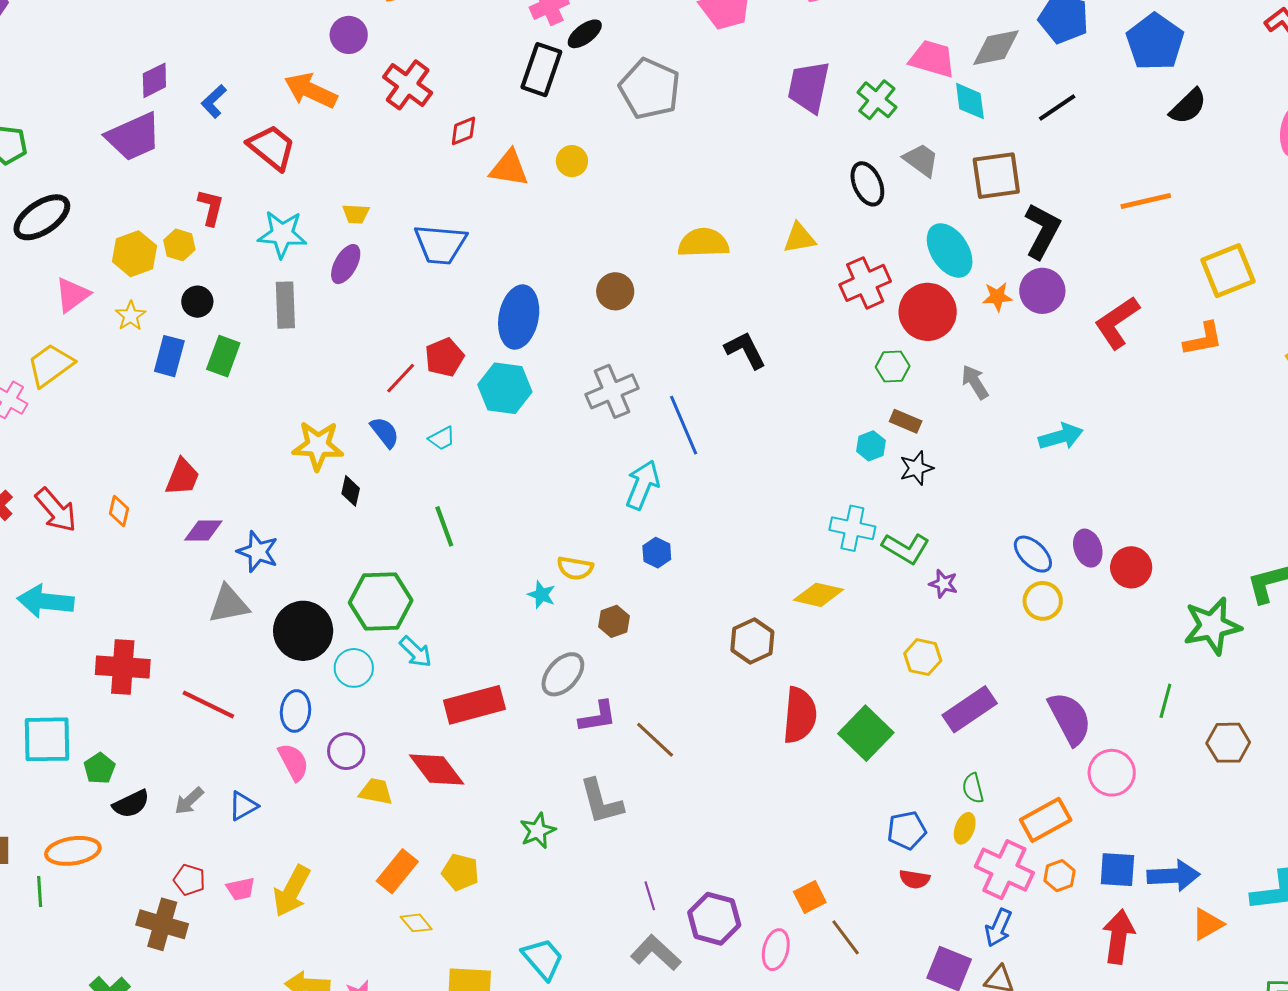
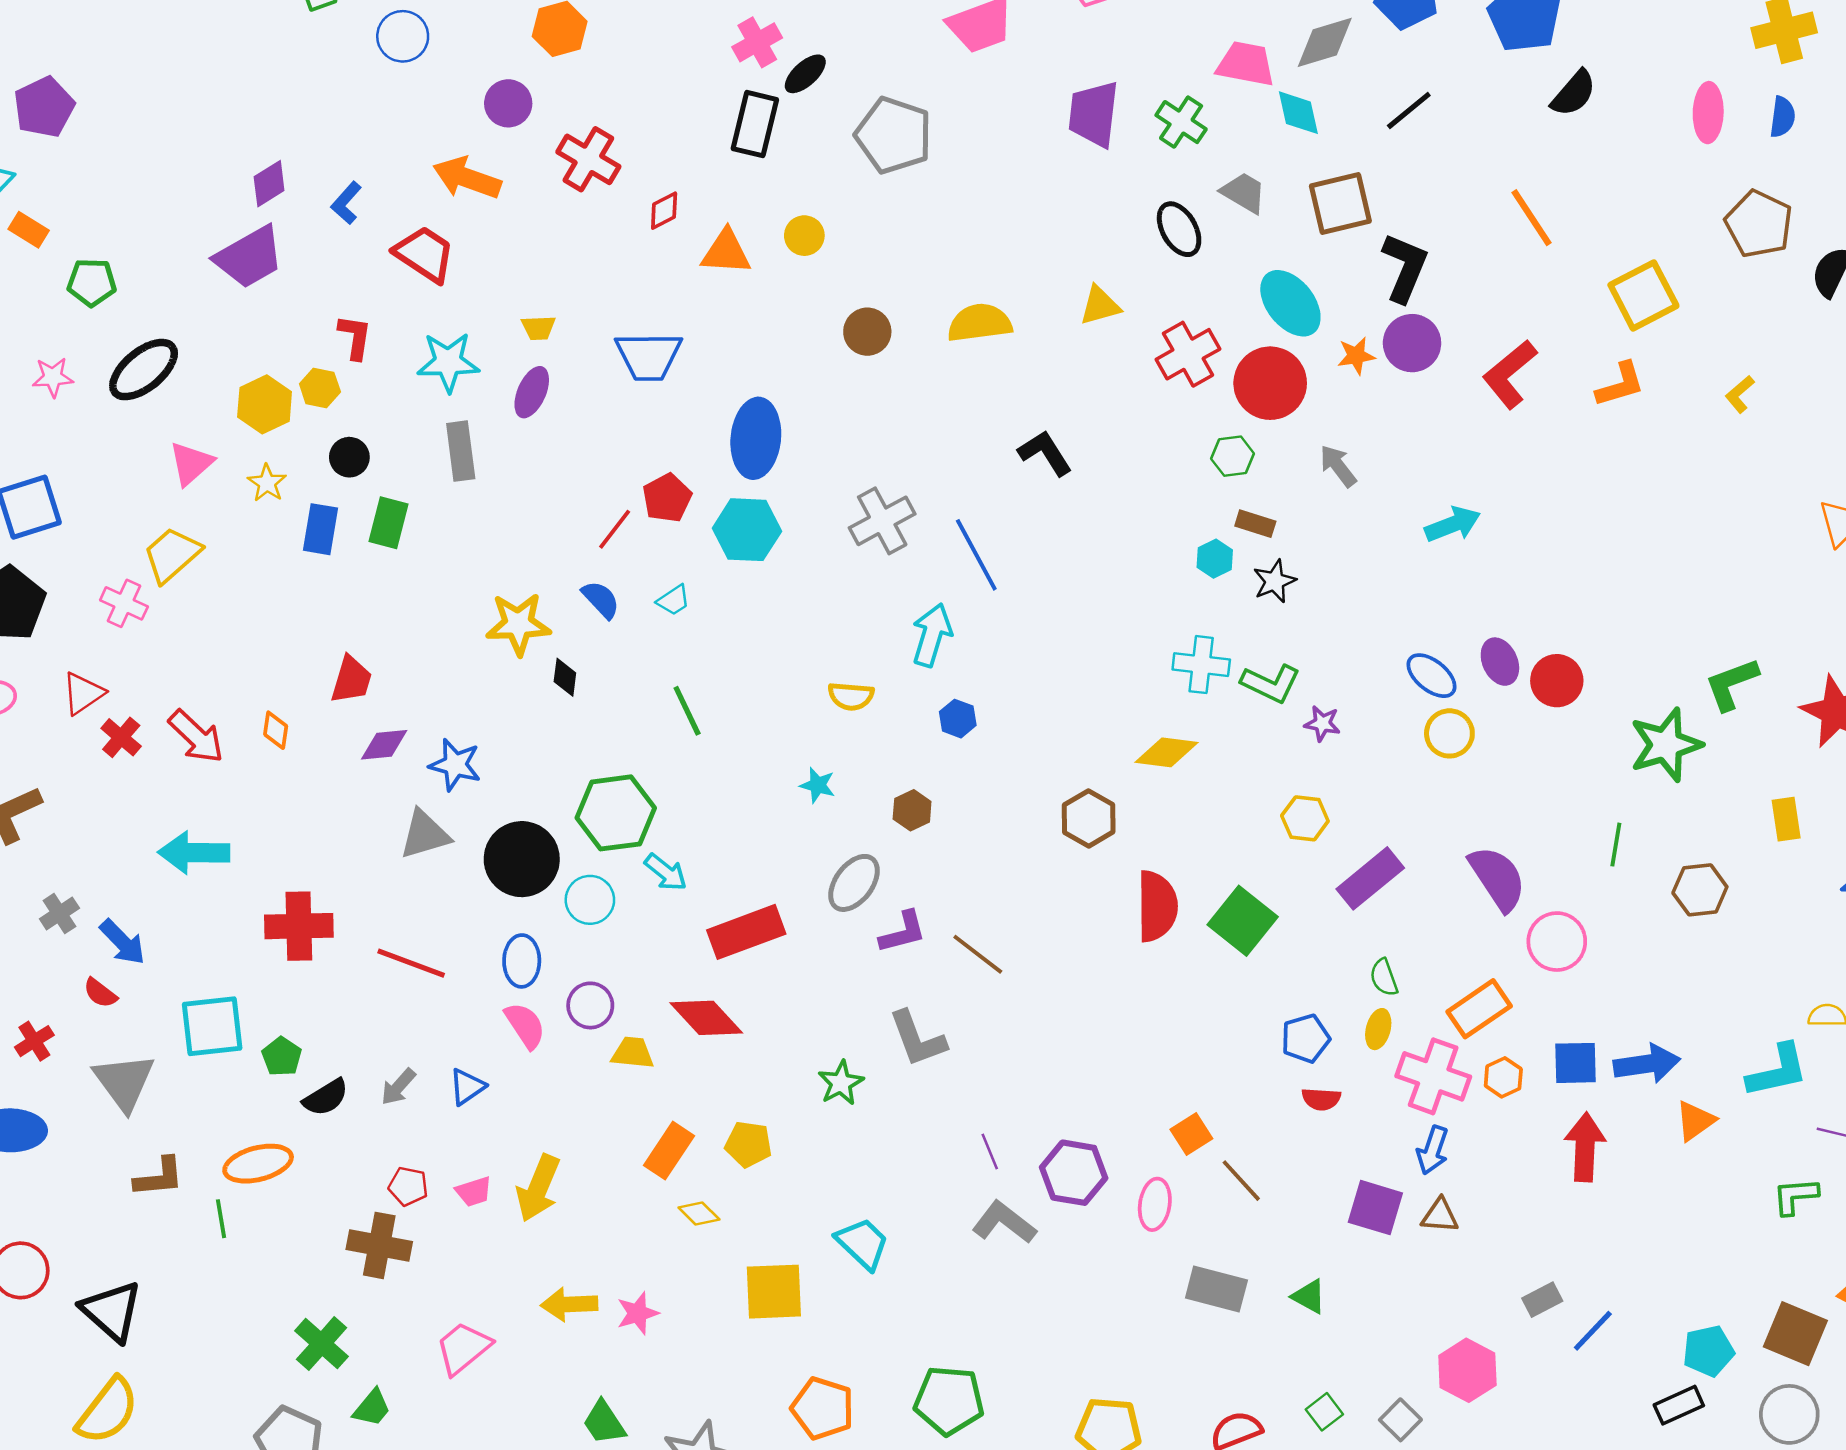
orange line: (1146, 201) -> (1532, 218), turned 75
brown circle: (615, 291) -> (867, 332), moved
yellow semicircle: (575, 568) -> (851, 696), moved

